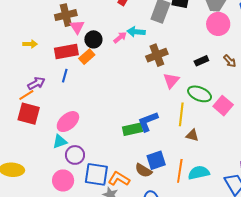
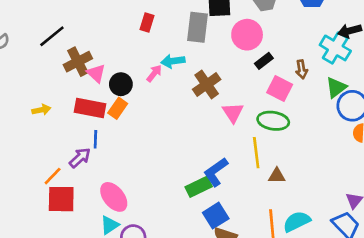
pink circle: (218, 24) -> (247, 35), moved
red rectangle: (66, 52) -> (90, 108), turned 35
black rectangle: (201, 61) -> (264, 61), moved
brown arrow: (230, 61) -> (302, 69), turned 48
purple arrow: (36, 83) -> (80, 158), moved
pink square: (223, 106) -> (280, 89), moved
pink ellipse: (68, 122) -> (114, 197), turned -75
blue square: (156, 160) -> (216, 216), moved

